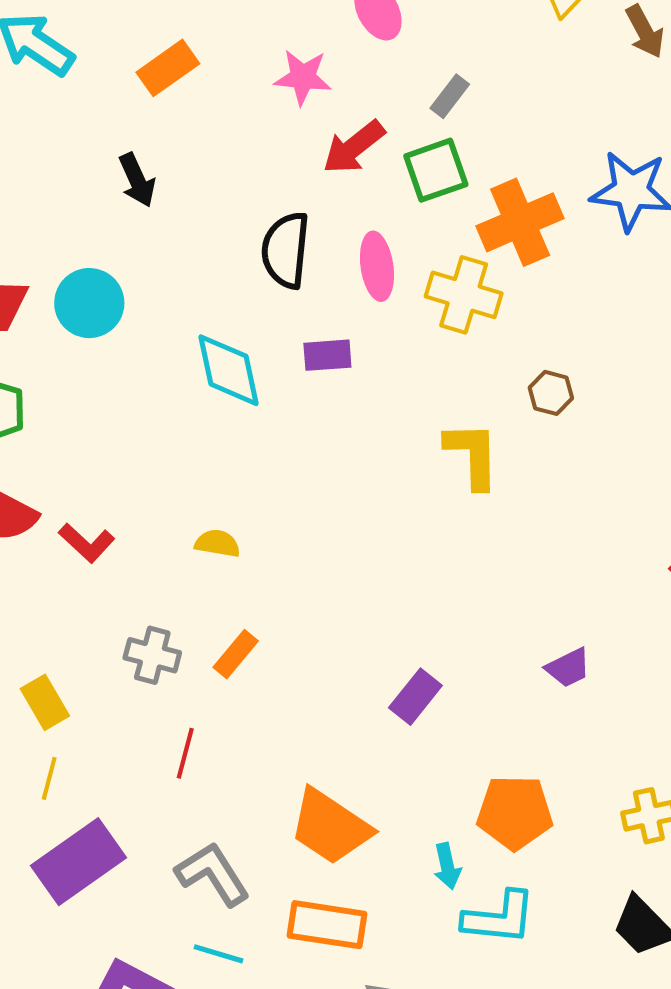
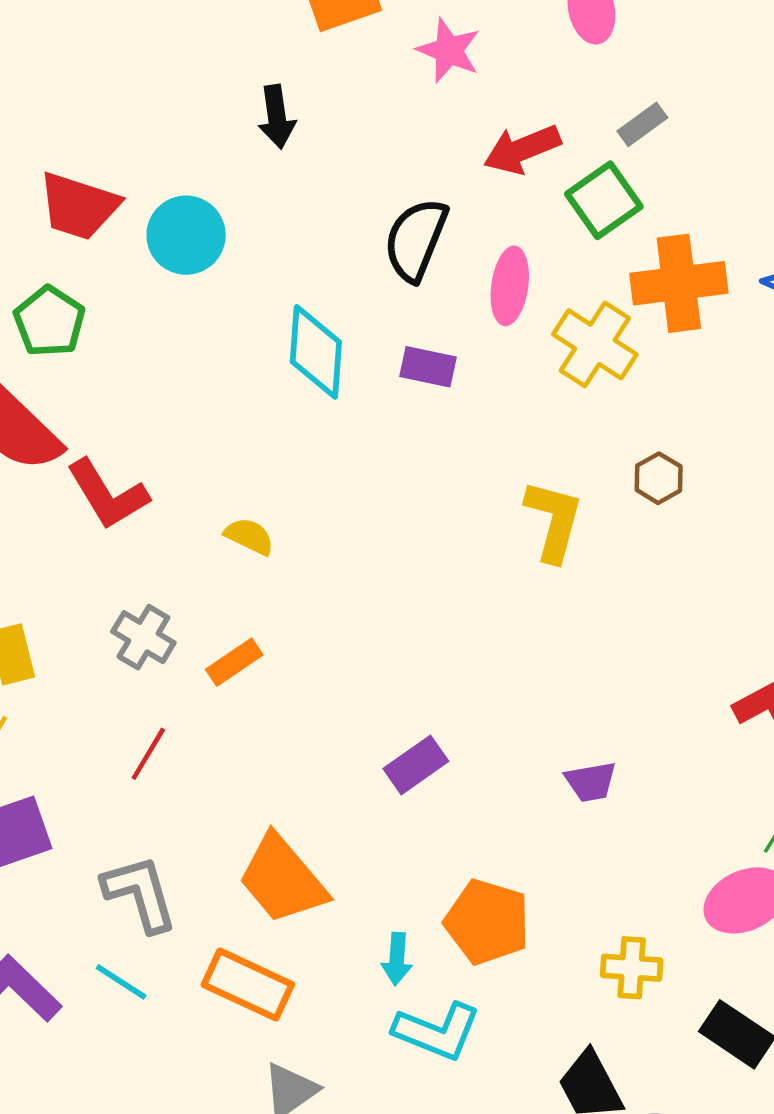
pink star: (303, 77) -> (449, 50), moved
green square: (436, 170) -> (604, 200), turned -32
red L-shape: (87, 543) -> (108, 494), size x1.4

